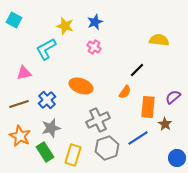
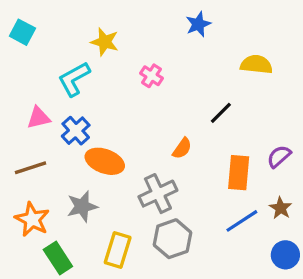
blue star: (95, 22) -> (198, 24), moved
orange ellipse: (81, 86) -> (105, 161), moved
orange semicircle: (125, 92) -> (182, 148), moved
blue cross: (47, 100) -> (76, 131), moved
brown star: (165, 124) -> (281, 208), moved
blue line: (138, 138) -> (242, 221), moved
green rectangle: (45, 152) -> (58, 258), moved

